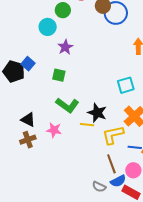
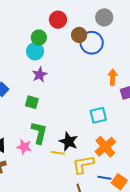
cyan circle: (48, 27) -> (35, 51), moved
green L-shape: (67, 105) -> (39, 133), turned -115
pink star: (54, 130) -> (24, 147), moved

